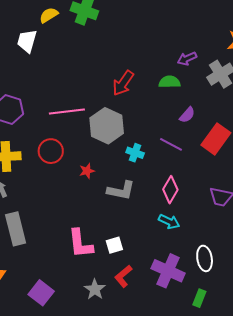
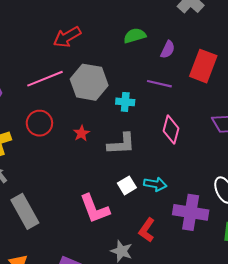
green semicircle: (169, 82) -> (135, 36), moved
red arrow: (123, 83) -> (67, 37), moved, turned 40
cyan arrow: (169, 222) -> (155, 184), moved
white square: (114, 245) -> (127, 185), moved

